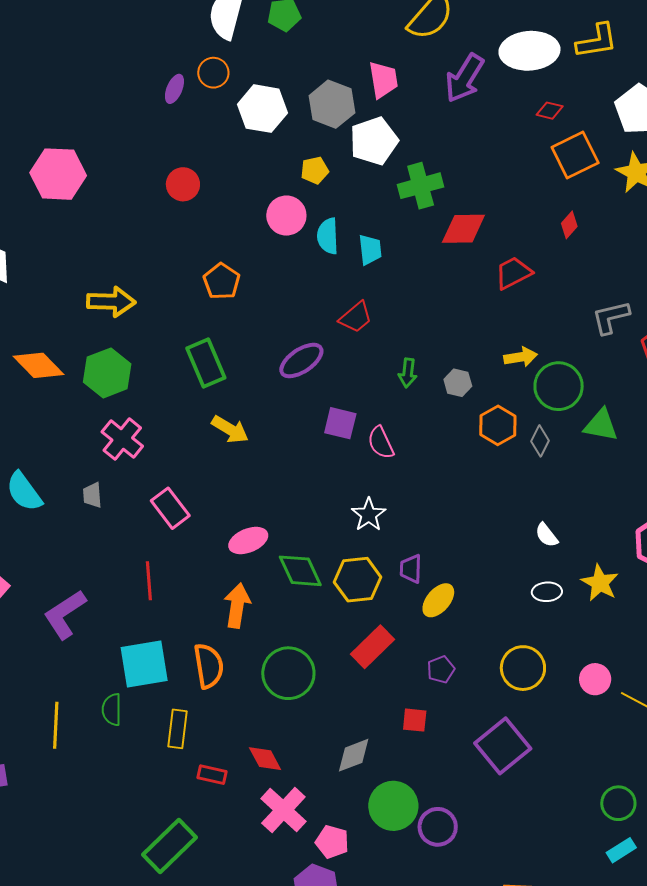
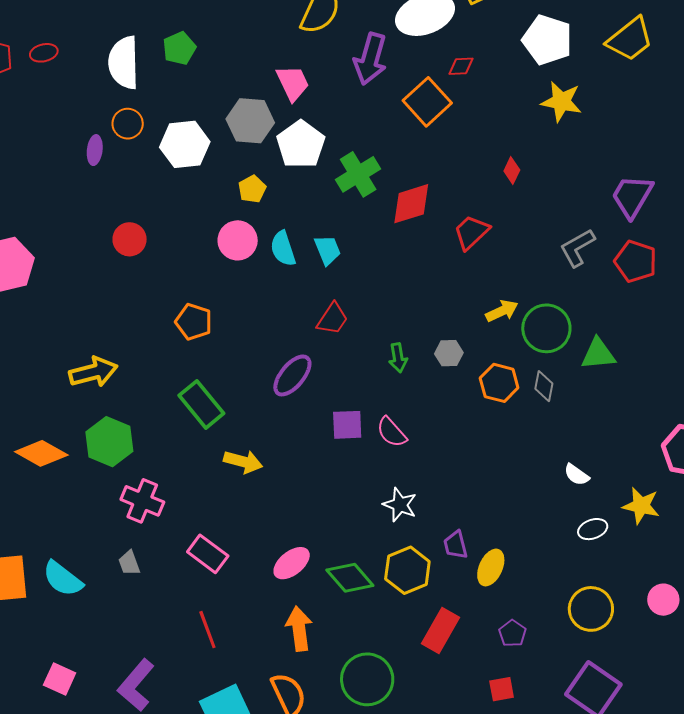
orange square: (575, 155) -> (427, 102), moved

